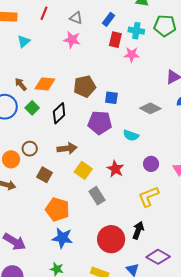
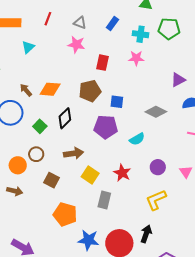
red rectangle: (115, 40) -> (103, 63), moved
green square: (32, 108) -> (40, 126), moved
cyan semicircle: (131, 135) -> (137, 139), turned -49
gray rectangle: (97, 196) -> (104, 200), turned 48
blue star: (62, 238) -> (88, 240), moved

